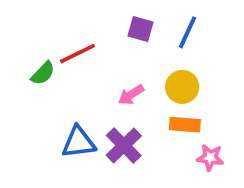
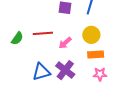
red line: (77, 54) -> (43, 33), moved, turned 30
pink star: (210, 158) -> (100, 74), moved

